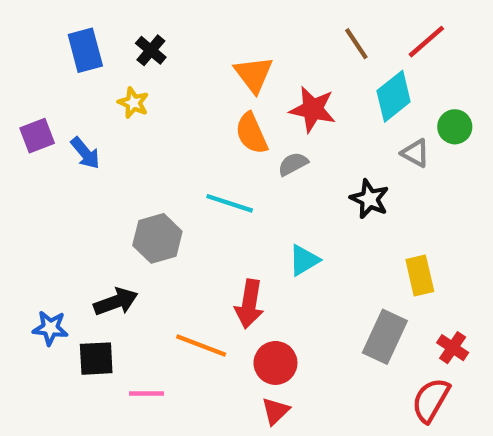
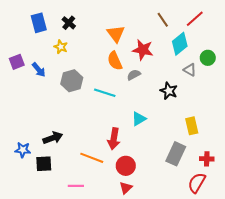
gray hexagon: (157, 238) -> (72, 81), moved
red cross: (453, 348) -> (207, 159), turned -32
pink line: (146, 394) -> (76, 186), moved

